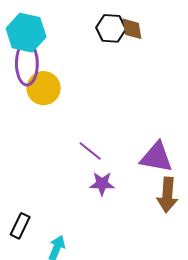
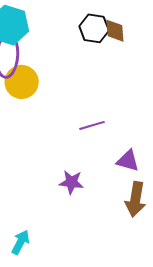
purple line: (90, 151) -> (92, 125), moved, turned -60
purple triangle: (156, 157) -> (128, 161), size x0.7

